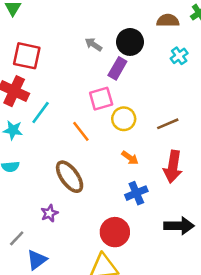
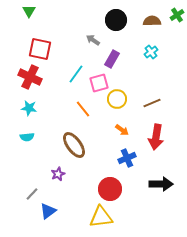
black circle: (130, 42) -> (116, 20), moved
cyan cross: (179, 56) -> (151, 52), moved
cyan line: (41, 112) -> (76, 74), moved

